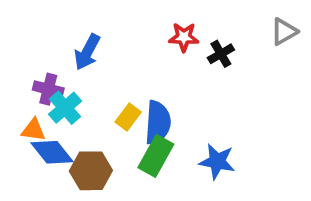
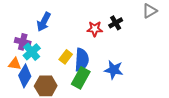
red star: (184, 37) -> (95, 29), moved
blue diamond: (52, 152) -> (25, 76), turned 70
blue star: (217, 161) -> (114, 70), moved

